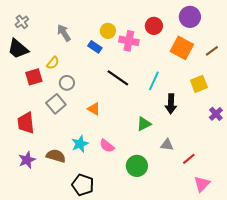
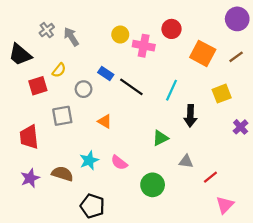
purple circle: (190, 17) -> (237, 19), moved
gray cross: (22, 22) -> (47, 30), moved
blue rectangle: (95, 47) -> (106, 73), moved
gray circle: (67, 83) -> (84, 89), moved
gray square: (56, 104) -> (62, 116), turned 30

